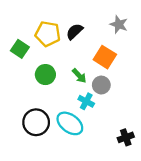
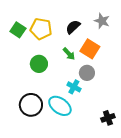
black semicircle: (75, 31) -> (73, 27), moved
green square: (20, 49) -> (18, 30), moved
green arrow: (79, 76) -> (69, 54), moved

